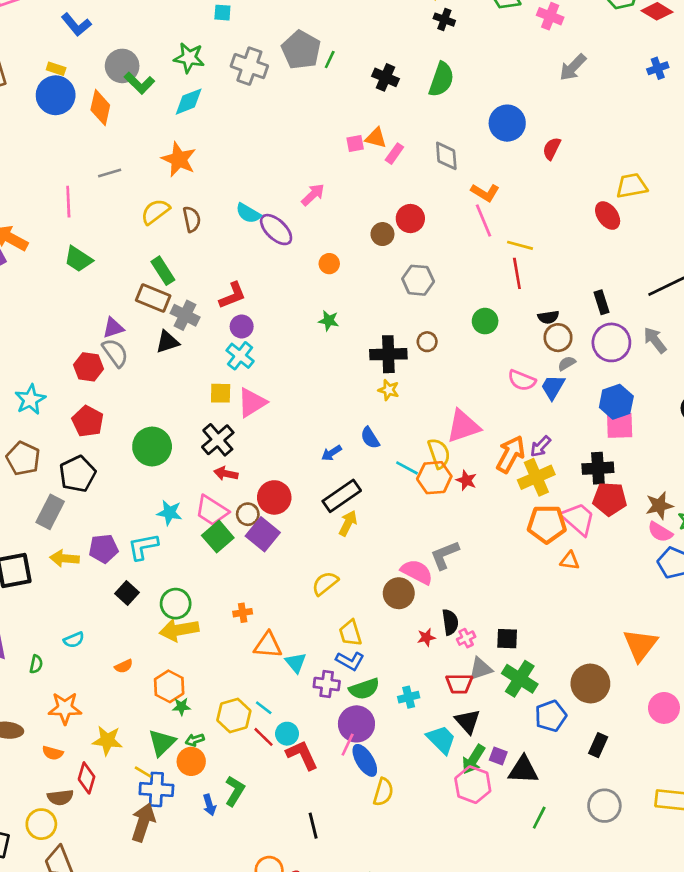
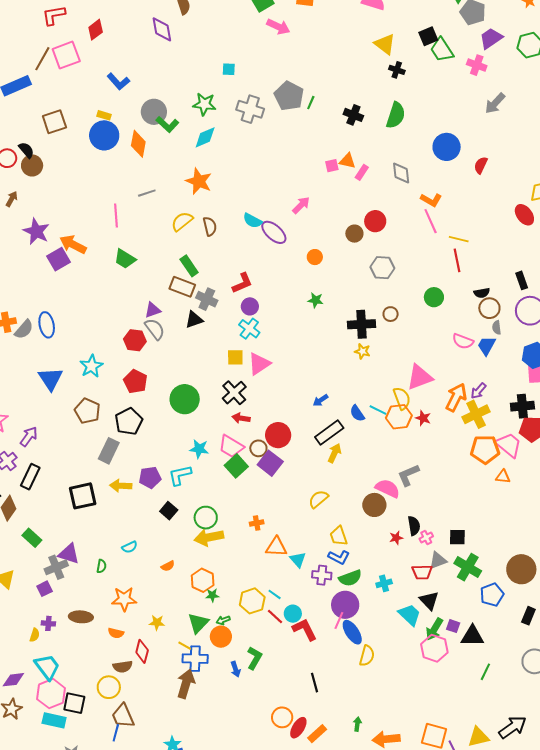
gray semicircle: (567, 363) -> (497, 327), turned -64
blue semicircle: (370, 438) -> (357, 413), moved
yellow star: (107, 740) -> (157, 623), size x0.7

